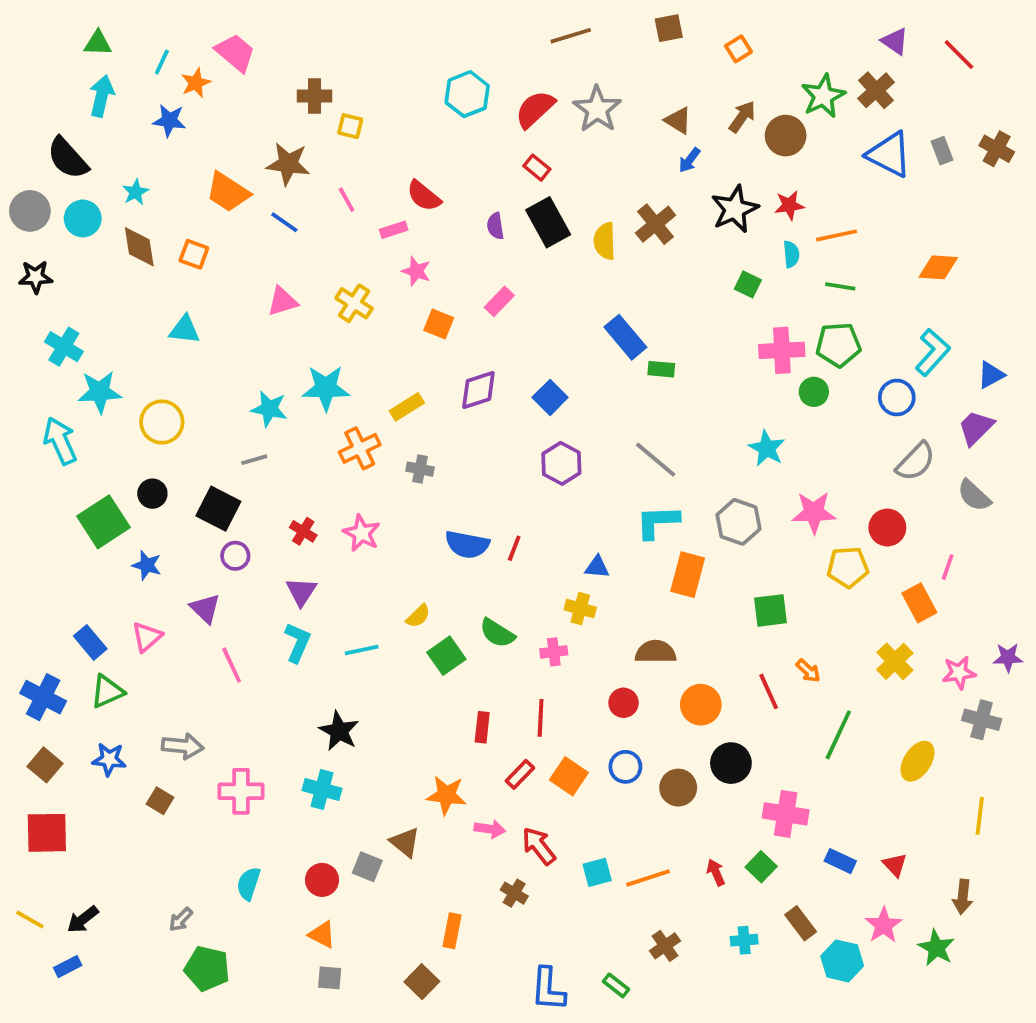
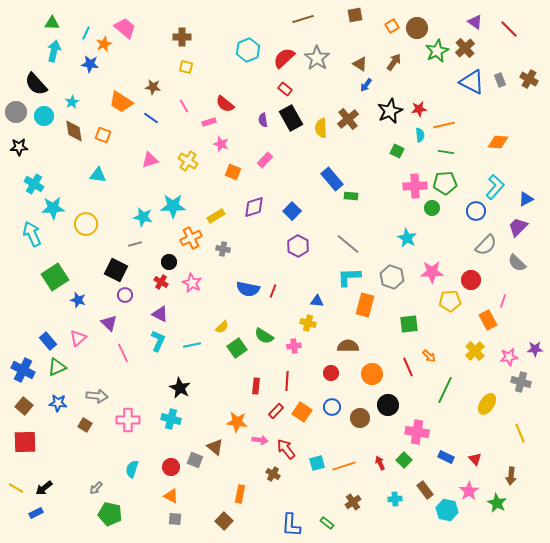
brown cross: (314, 96) -> (182, 37), moved
brown circle: (786, 136) -> (417, 28), moved
brown star: (288, 164) -> (153, 87), size x0.7
black circle: (152, 494) -> (169, 262), moved
purple triangle: (301, 592) -> (160, 314), turned -36
yellow line: (980, 816) -> (520, 433), turned -30

